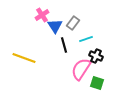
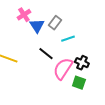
black line: (64, 45) -> (46, 54), moved, turned -35
black cross: (96, 56) -> (82, 63), moved

